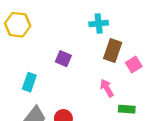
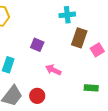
pink arrow: (107, 88) -> (53, 70), moved, turned -35

